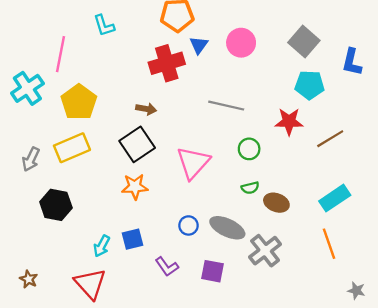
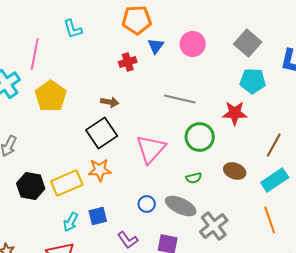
red cross: (167, 63) -> (128, 62), size x0.6
brown line: (330, 139) -> (274, 145), moved, turned -30
yellow rectangle: (72, 148) -> (67, 183), moved
green circle: (249, 149) -> (200, 137), size x1.5
green semicircle: (250, 188) -> (194, 178), moved
brown ellipse: (276, 203) -> (235, 171), moved

